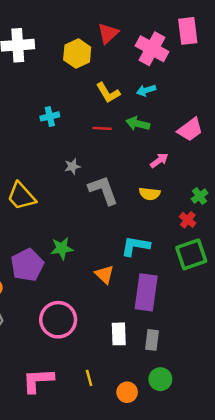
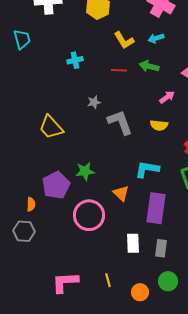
pink circle: (58, 320) -> (89, 215), moved

